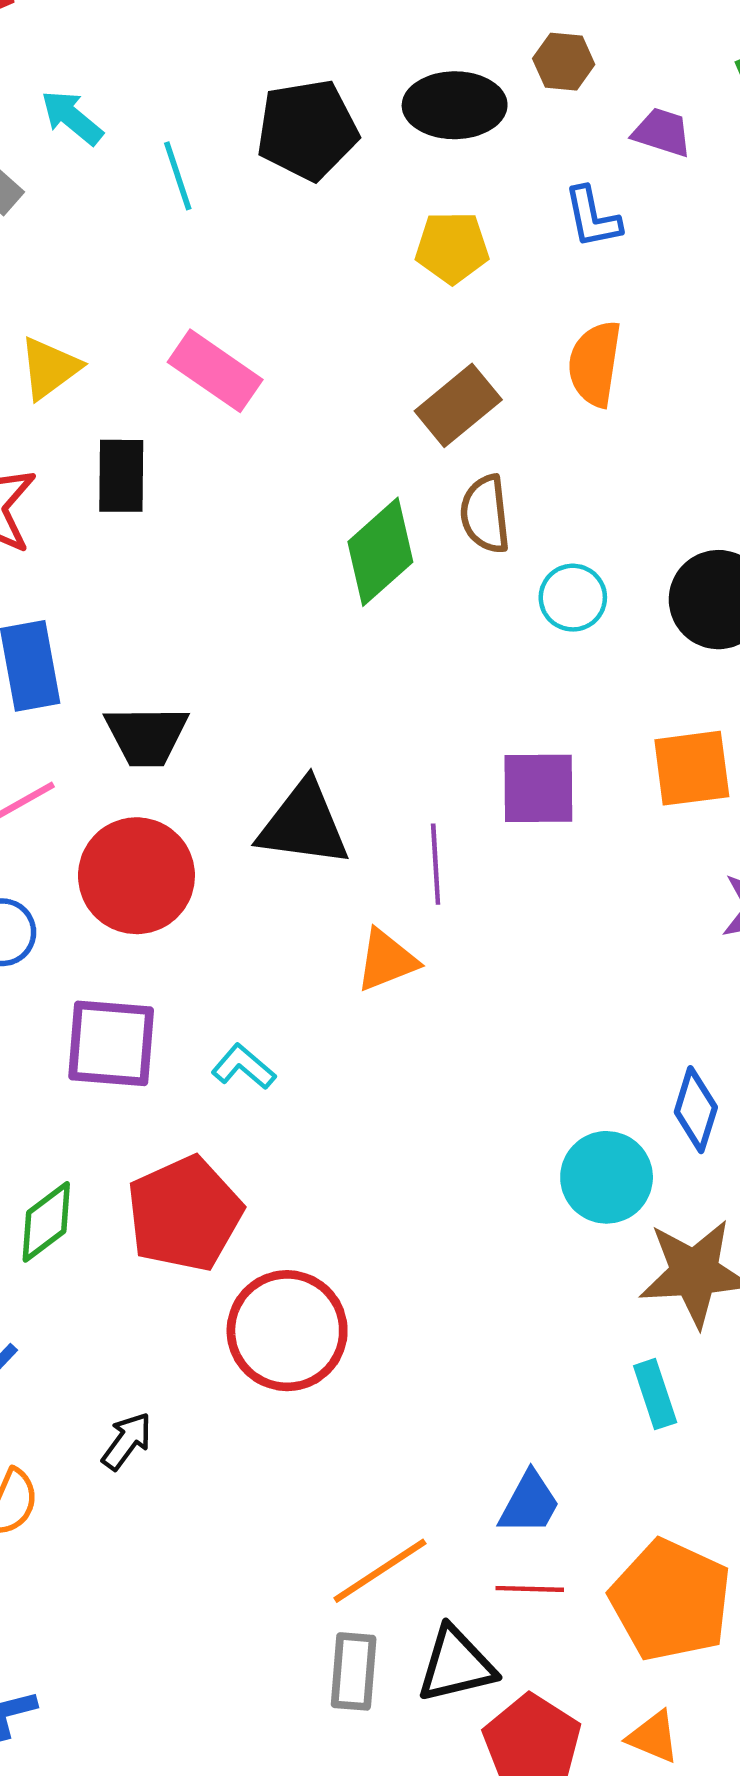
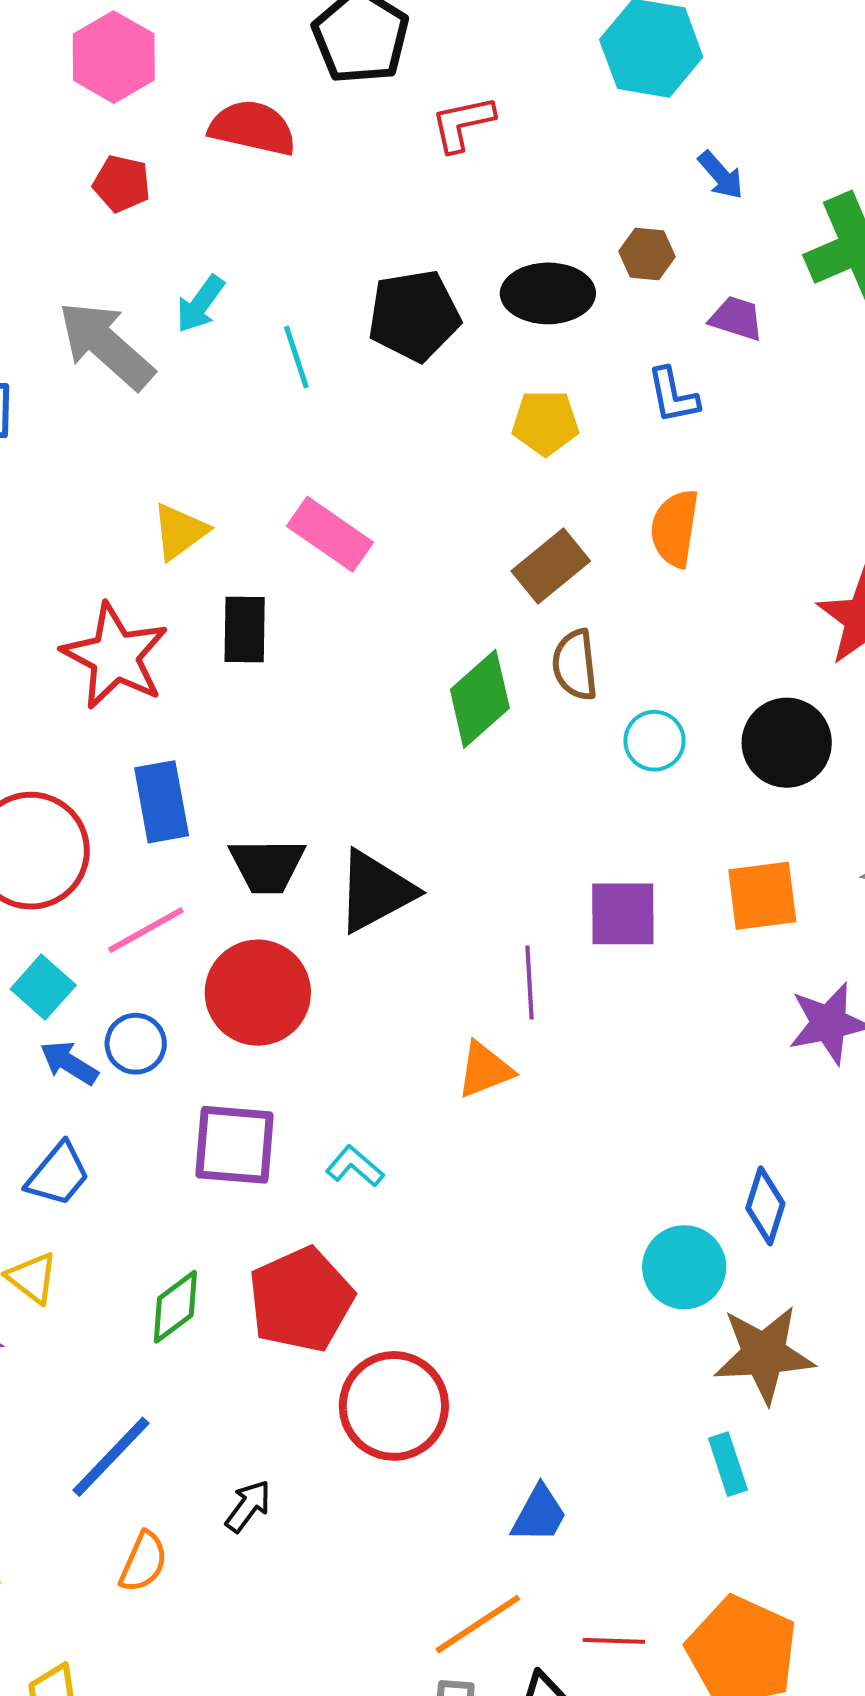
cyan arrow: (72, 118) -> (200, 304), turned -94
black triangle: (304, 824) -> (376, 891), moved, turned -36
blue trapezoid: (529, 1503) -> (539, 1514), moved

